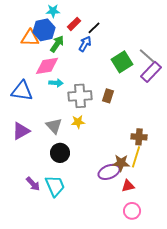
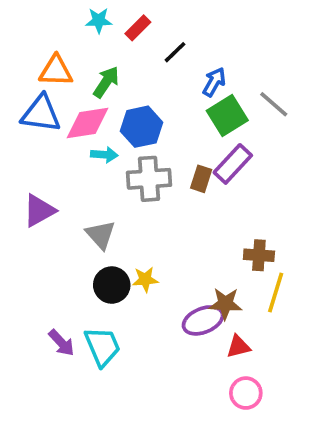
red rectangle: (74, 24) -> (138, 28), moved
blue hexagon: (44, 30) -> (142, 127), moved
blue arrow: (85, 44) -> (214, 82), moved
purple rectangle: (151, 72) -> (233, 164), moved
blue triangle: (22, 91) -> (41, 114), moved
yellow star: (78, 122) -> (145, 279), moved
purple triangle: (21, 131) -> (39, 211), moved
yellow line: (136, 157) -> (276, 292), moved

